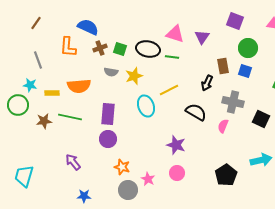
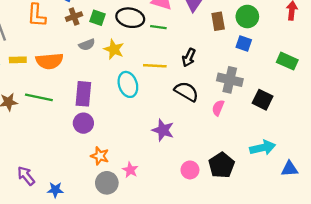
brown rectangle: (223, 66) -> (218, 21), moved
gray semicircle: (111, 72) -> (87, 45), turned -32
yellow star: (134, 76) -> (114, 49), turned -30
black arrow: (207, 83) -> (189, 58), moved
yellow line: (169, 90) -> (155, 66), turned 30
yellow rectangle: (52, 93) -> (18, 60), moved
purple arrow: (73, 162) -> (26, 176), moved
pink circle: (177, 173) -> (190, 170), moved

